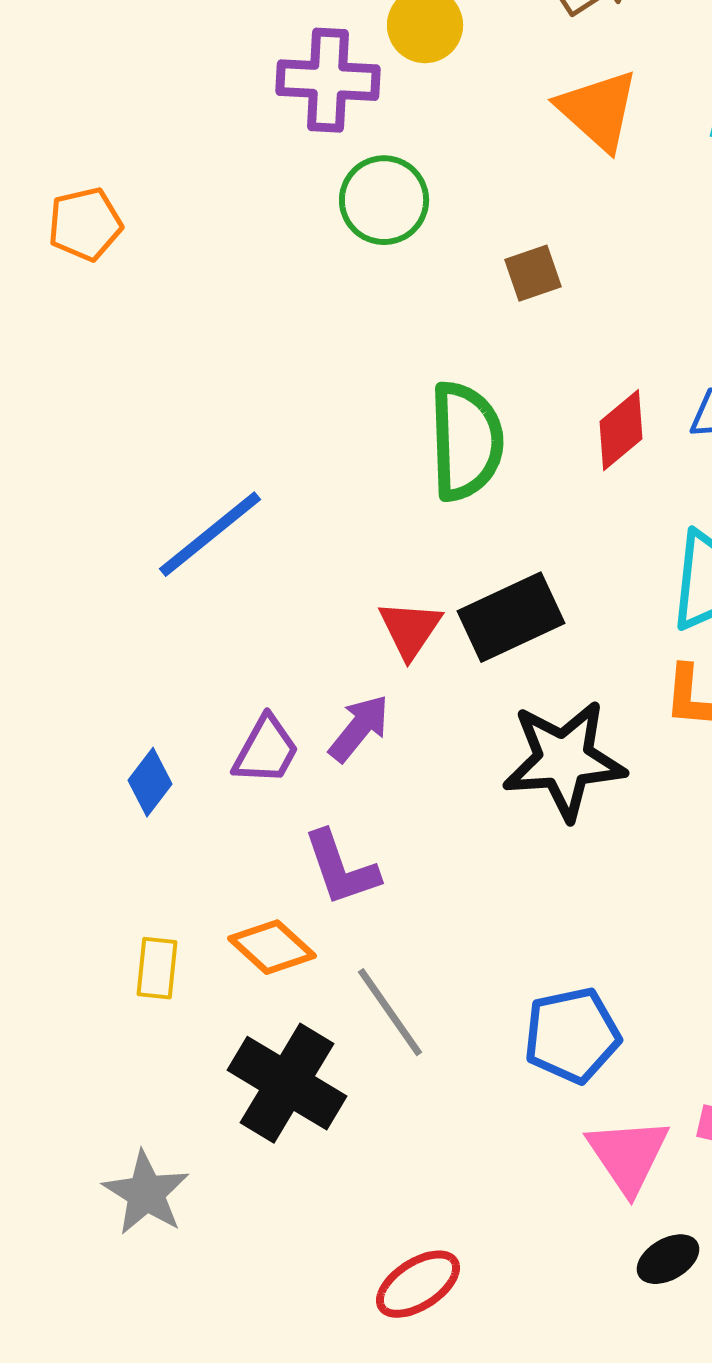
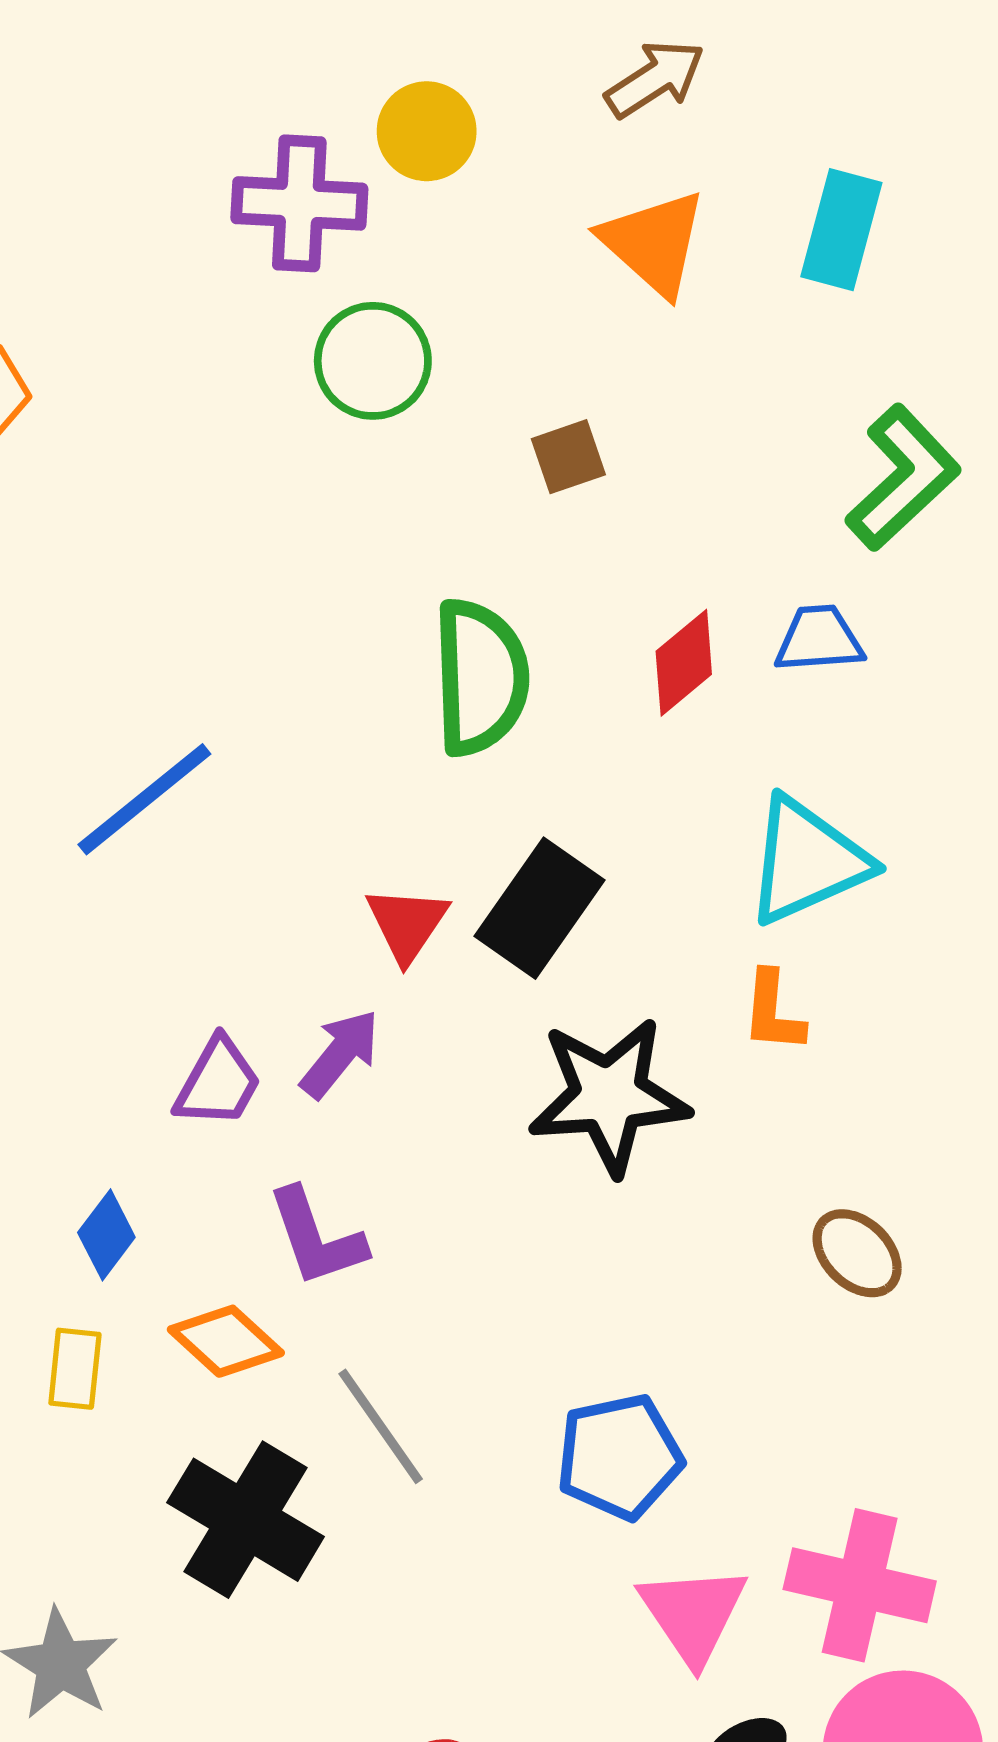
black rectangle: (511, 617) -> (539, 908), turned -30
blue diamond: (150, 782) -> (106, 1235), moved

